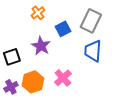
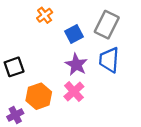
purple star: (41, 46) -> (76, 65), moved
purple cross: (11, 87) -> (15, 115), moved

